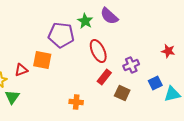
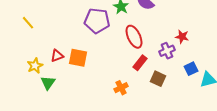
red star: (168, 51) -> (182, 37), moved
orange square: (42, 60) -> (78, 58), moved
orange cross: (76, 102) -> (121, 88), moved, turned -32

